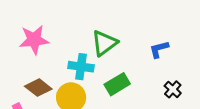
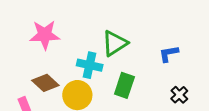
green rectangle: (117, 84) -> (124, 85), turned -45

